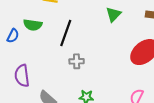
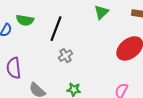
gray cross: (77, 61) -> (65, 56), turned -32

